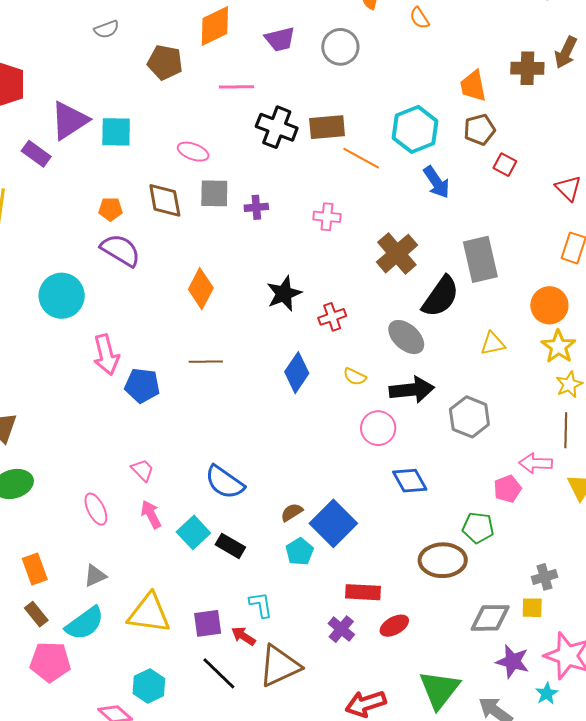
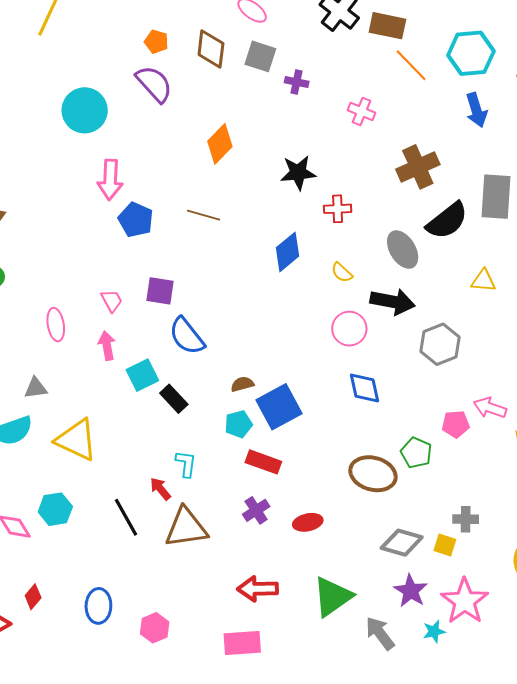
red rectangle: (363, 592) -> (263, 462), moved
purple square: (208, 623) -> (160, 291), moved

